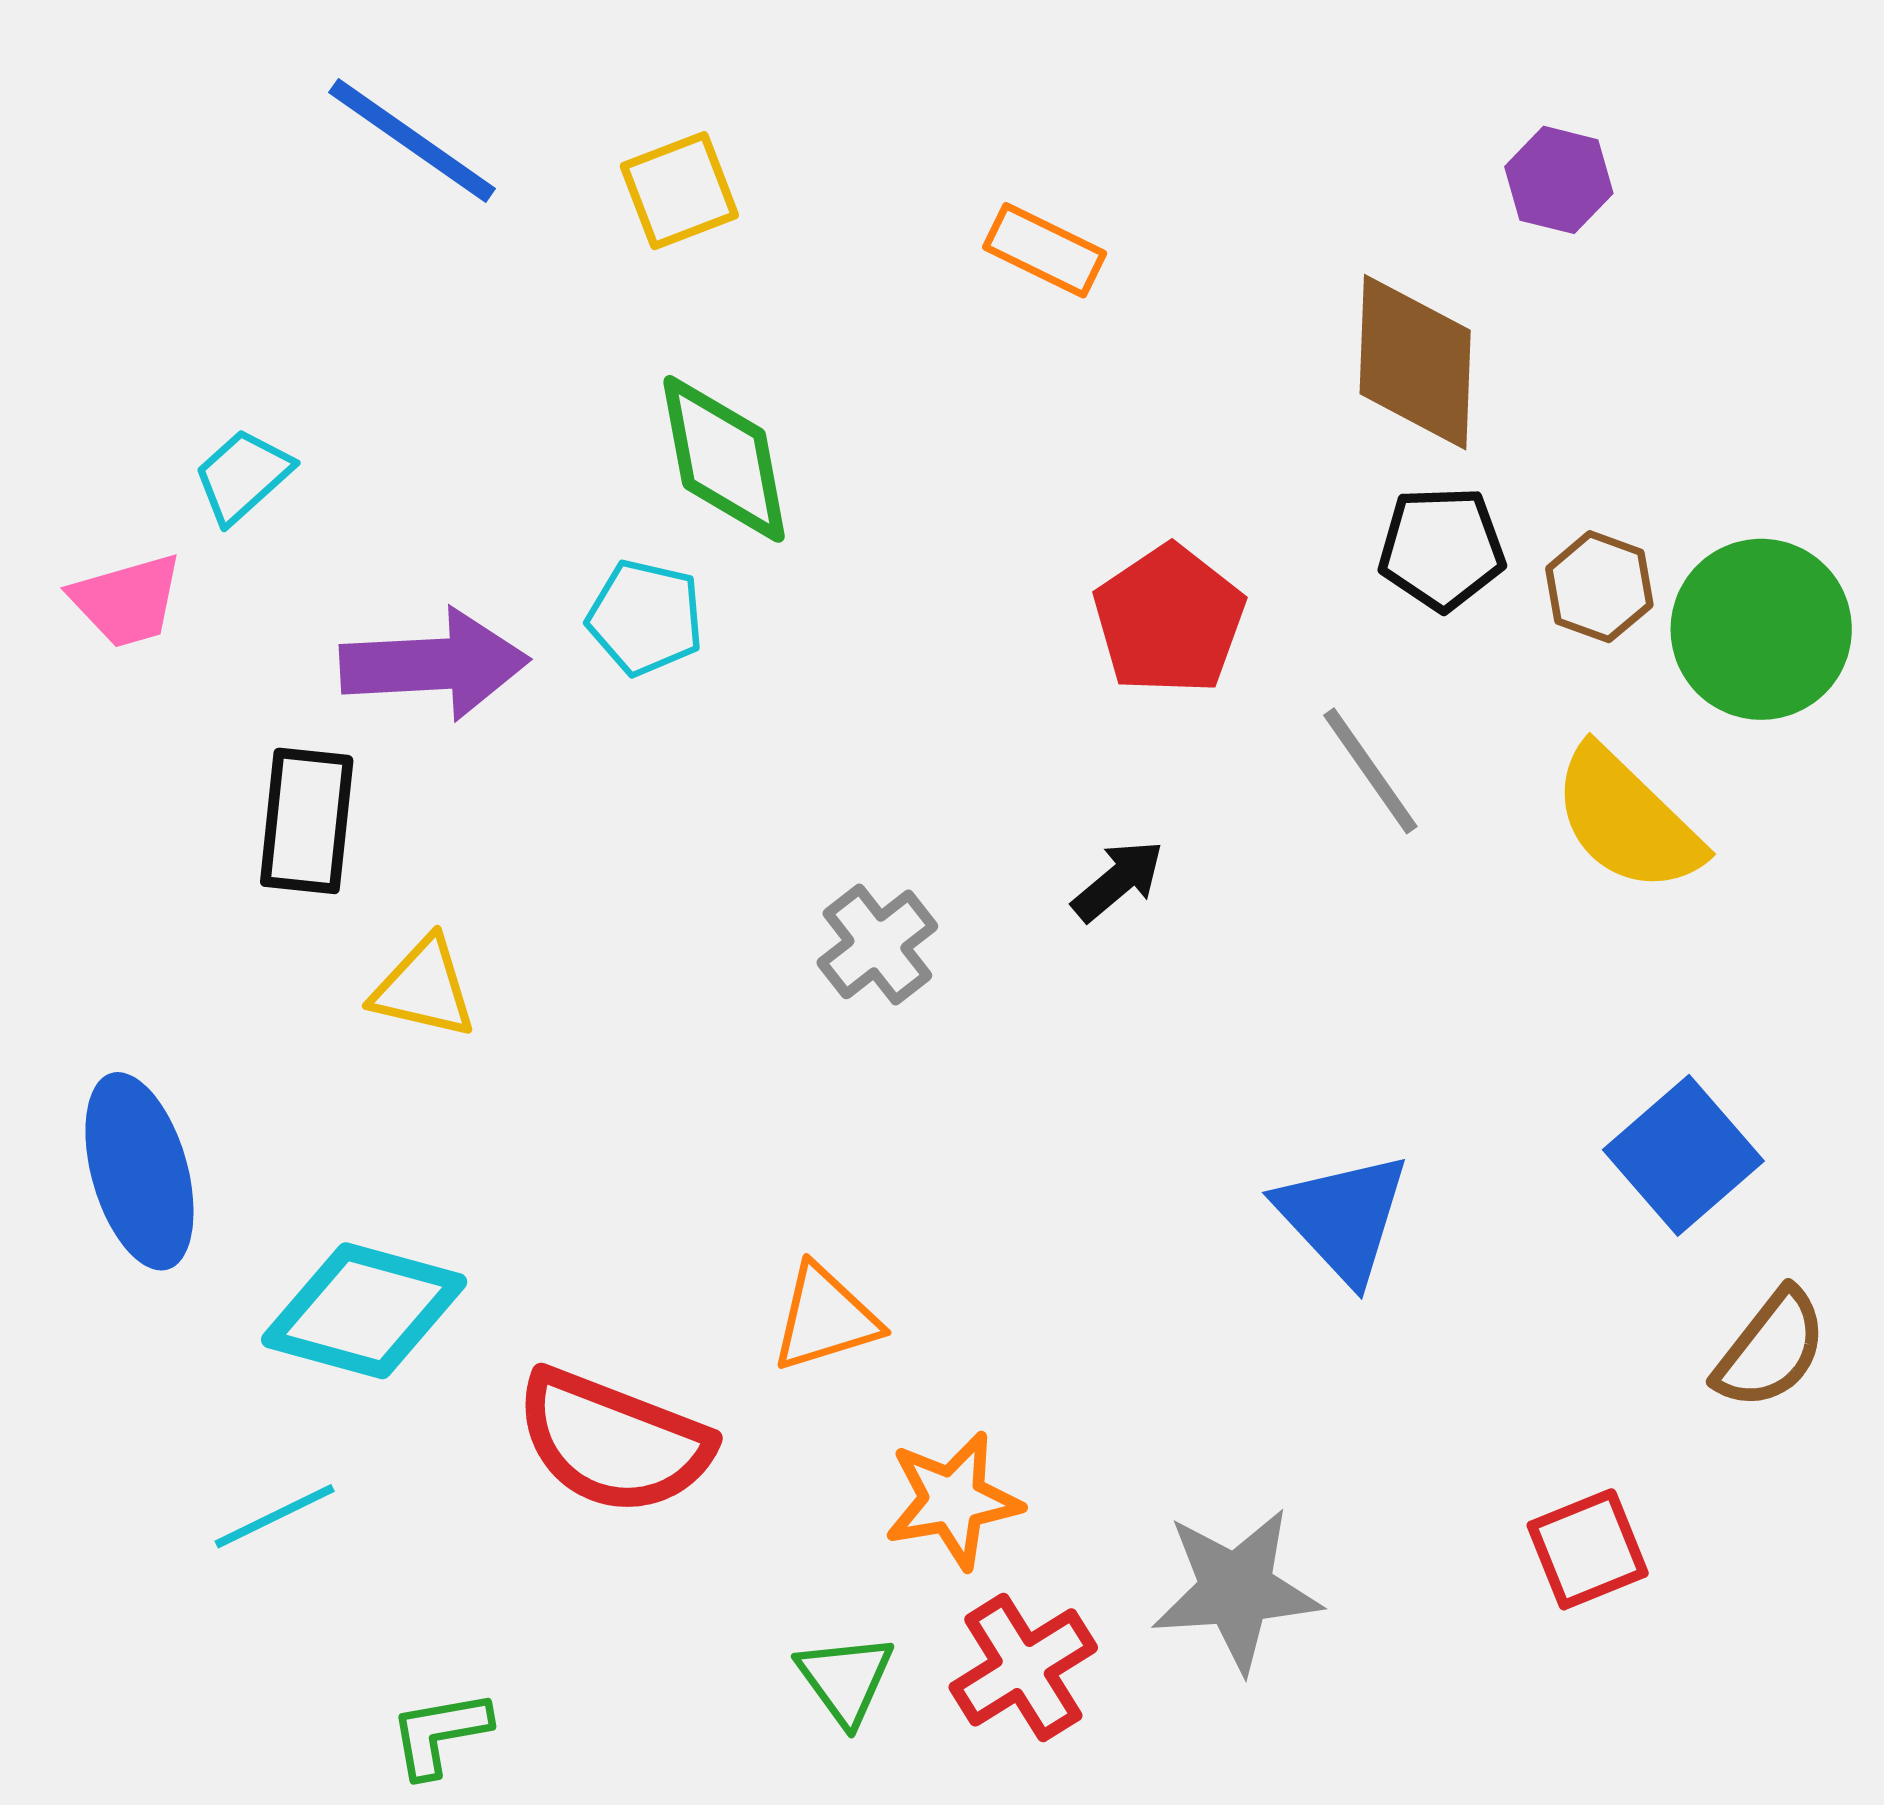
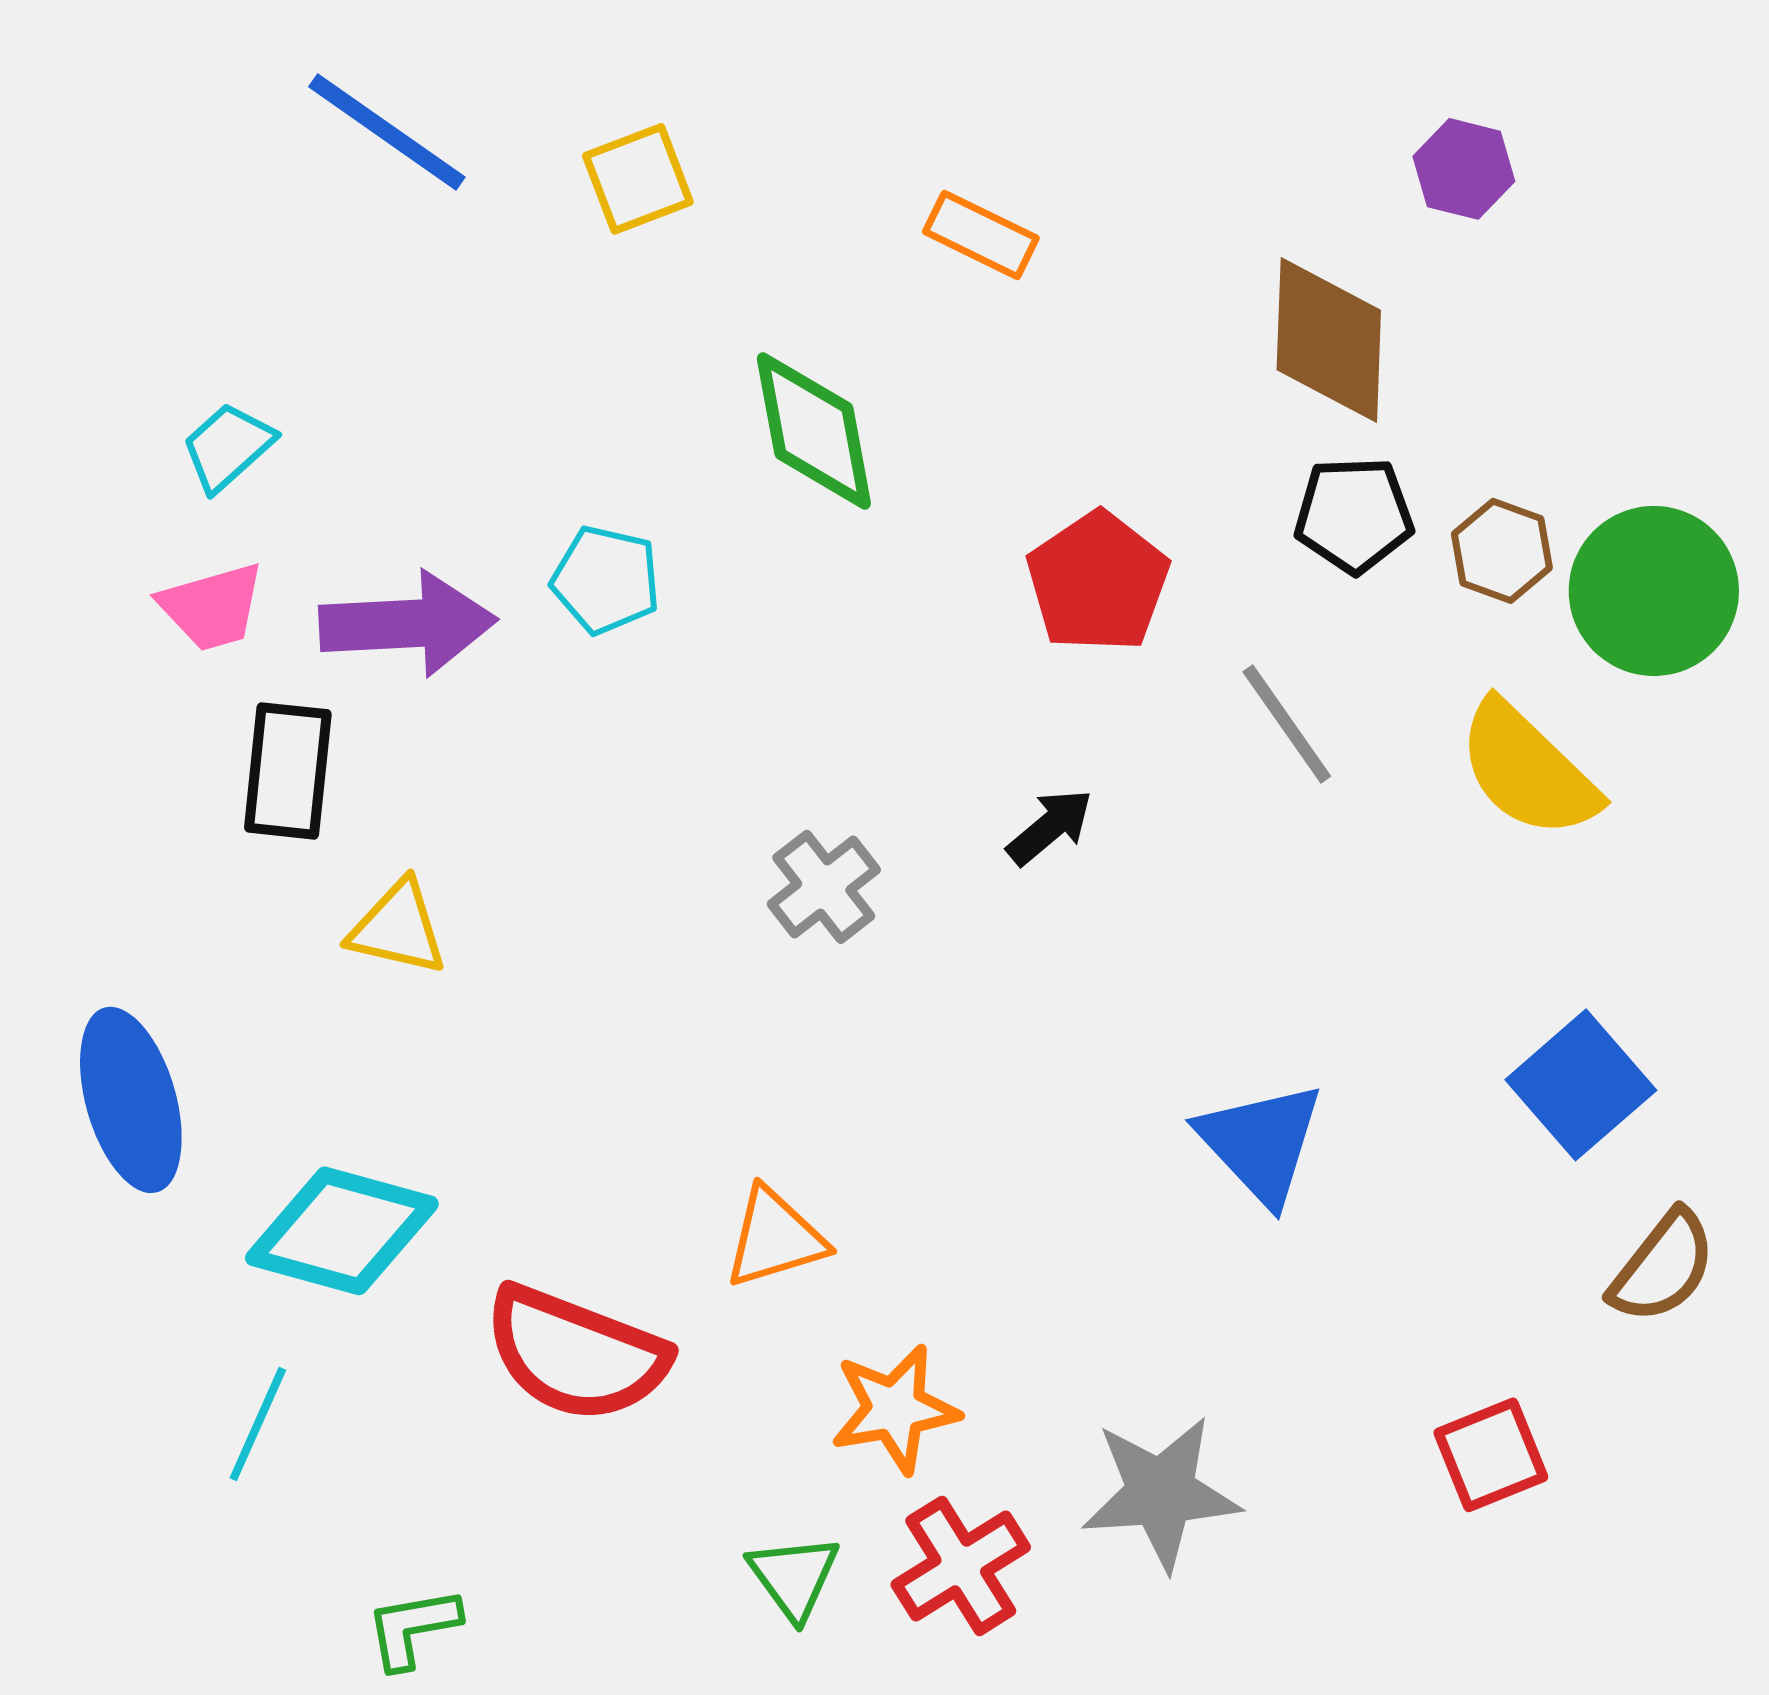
green diamond: (724, 459) -> (814, 431), moved
pink trapezoid: (127, 601) -> (212, 607), moved
cyan line: (275, 1516) -> (258, 1424), turned -40

